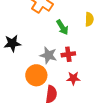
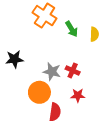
green arrow: (62, 27) -> (72, 29), moved
red cross: (68, 54) -> (73, 71), turned 32

